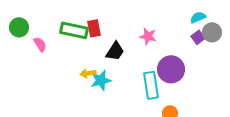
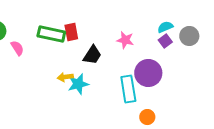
cyan semicircle: (198, 17) -> (165, 27), moved
purple square: (198, 37) -> (165, 41), moved

